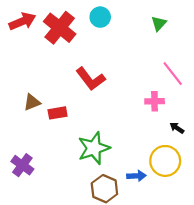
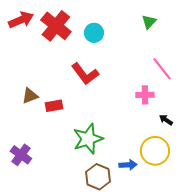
cyan circle: (100, 17) -> (94, 33), moved

